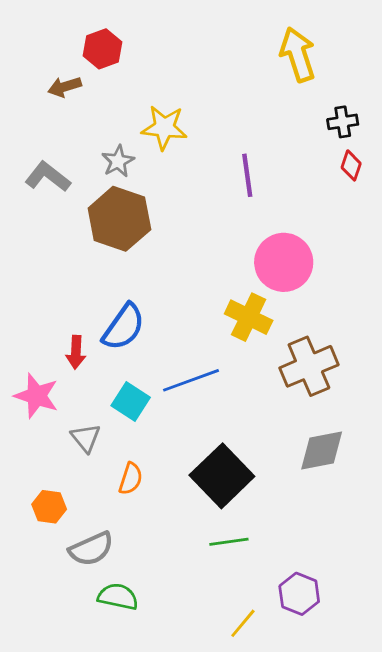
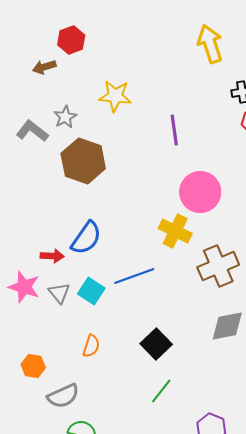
gray star: (118, 161) -> (65, 117), moved
red arrow: (76, 352) -> (52, 256), turned -90
gray triangle: (86, 438) -> (59, 293), moved
black square: (222, 476) -> (156, 344), size x0.7
green line: (229, 542) -> (161, 391), turned -44

